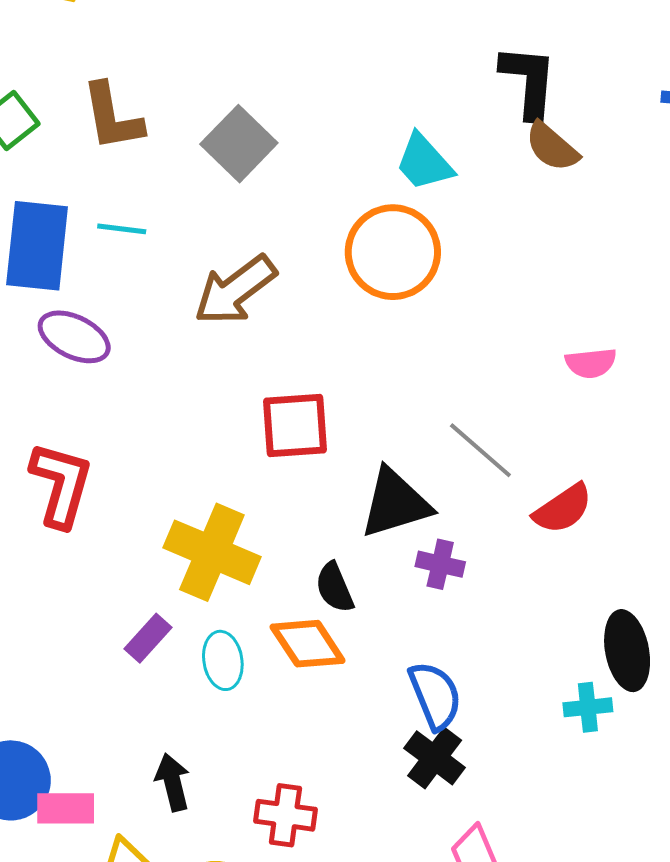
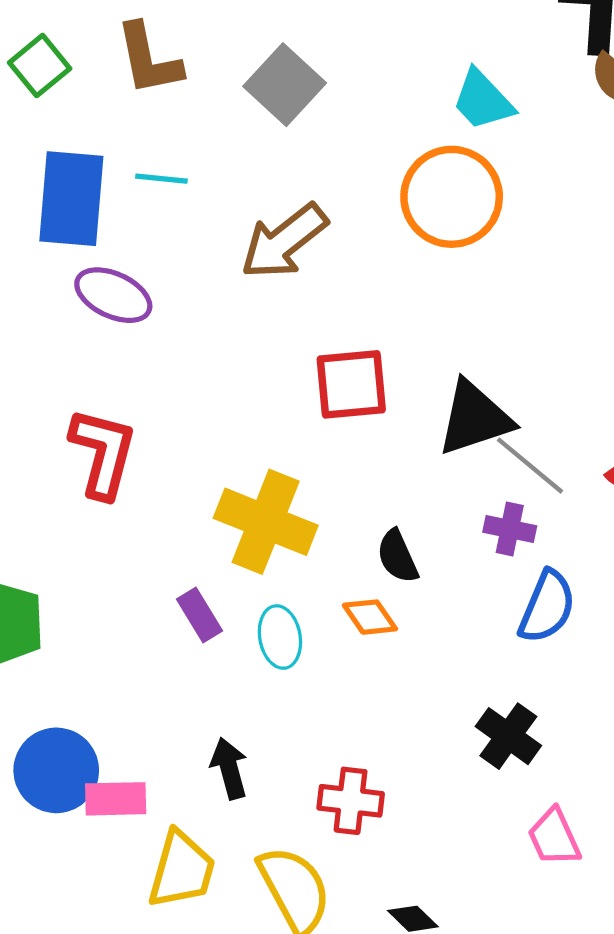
gray line: (480, 450) -> (530, 466), moved
black triangle: (395, 503) -> (475, 418), moved
purple rectangle: (148, 638) -> (199, 615), turned -72
orange diamond: (308, 644) -> (370, 617), size x0.7
blue semicircle: (435, 696) -> (547, 607), moved, turned 46

